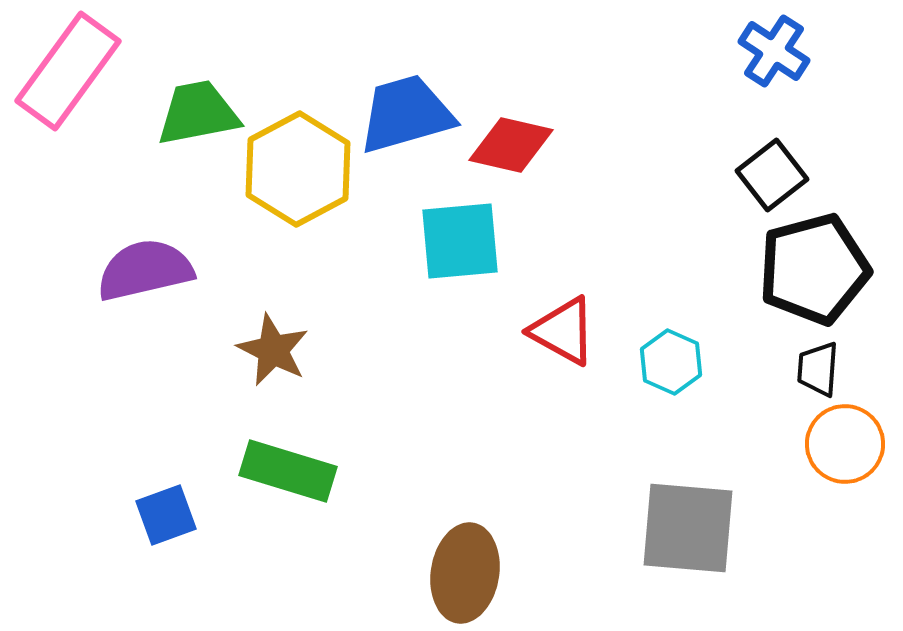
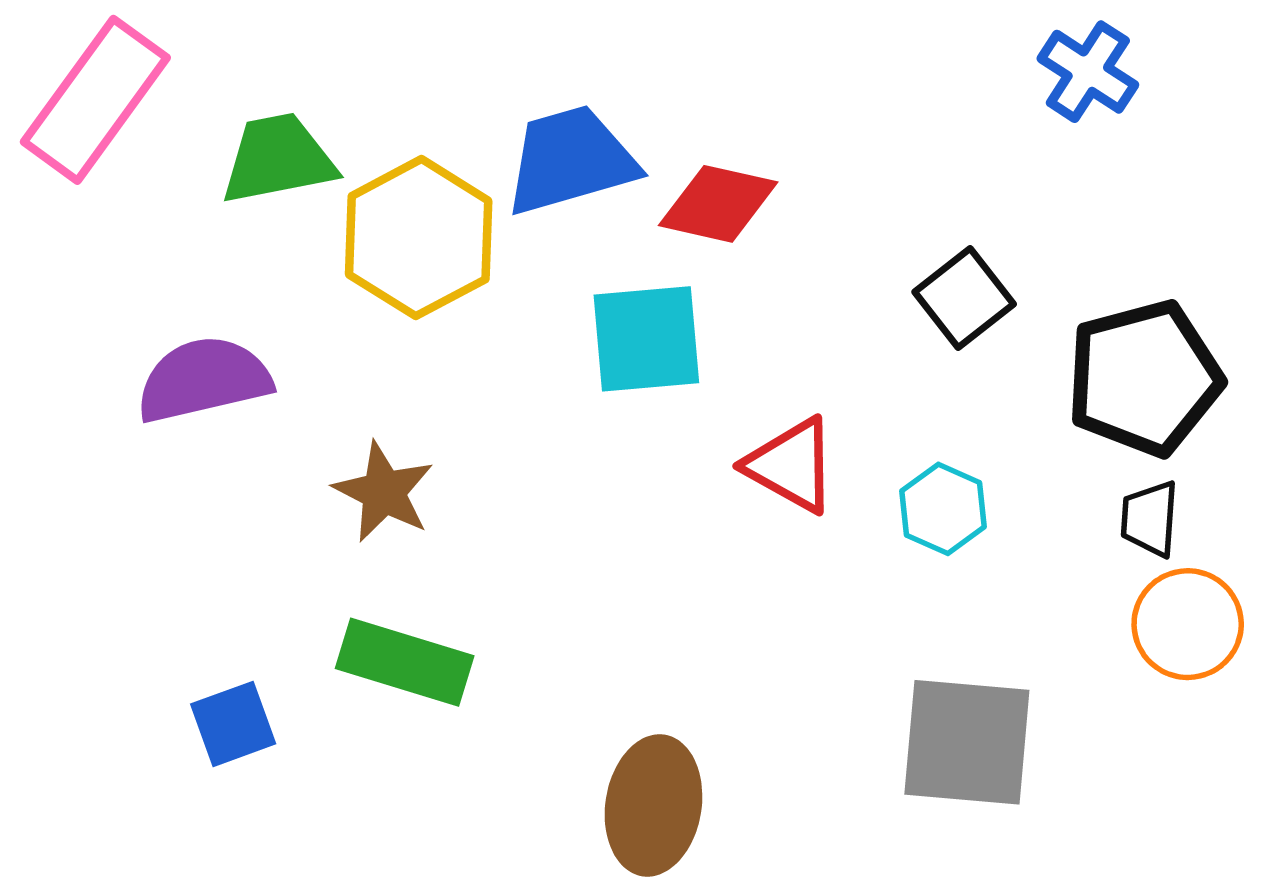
black square: (772, 175) -> (964, 298), moved

